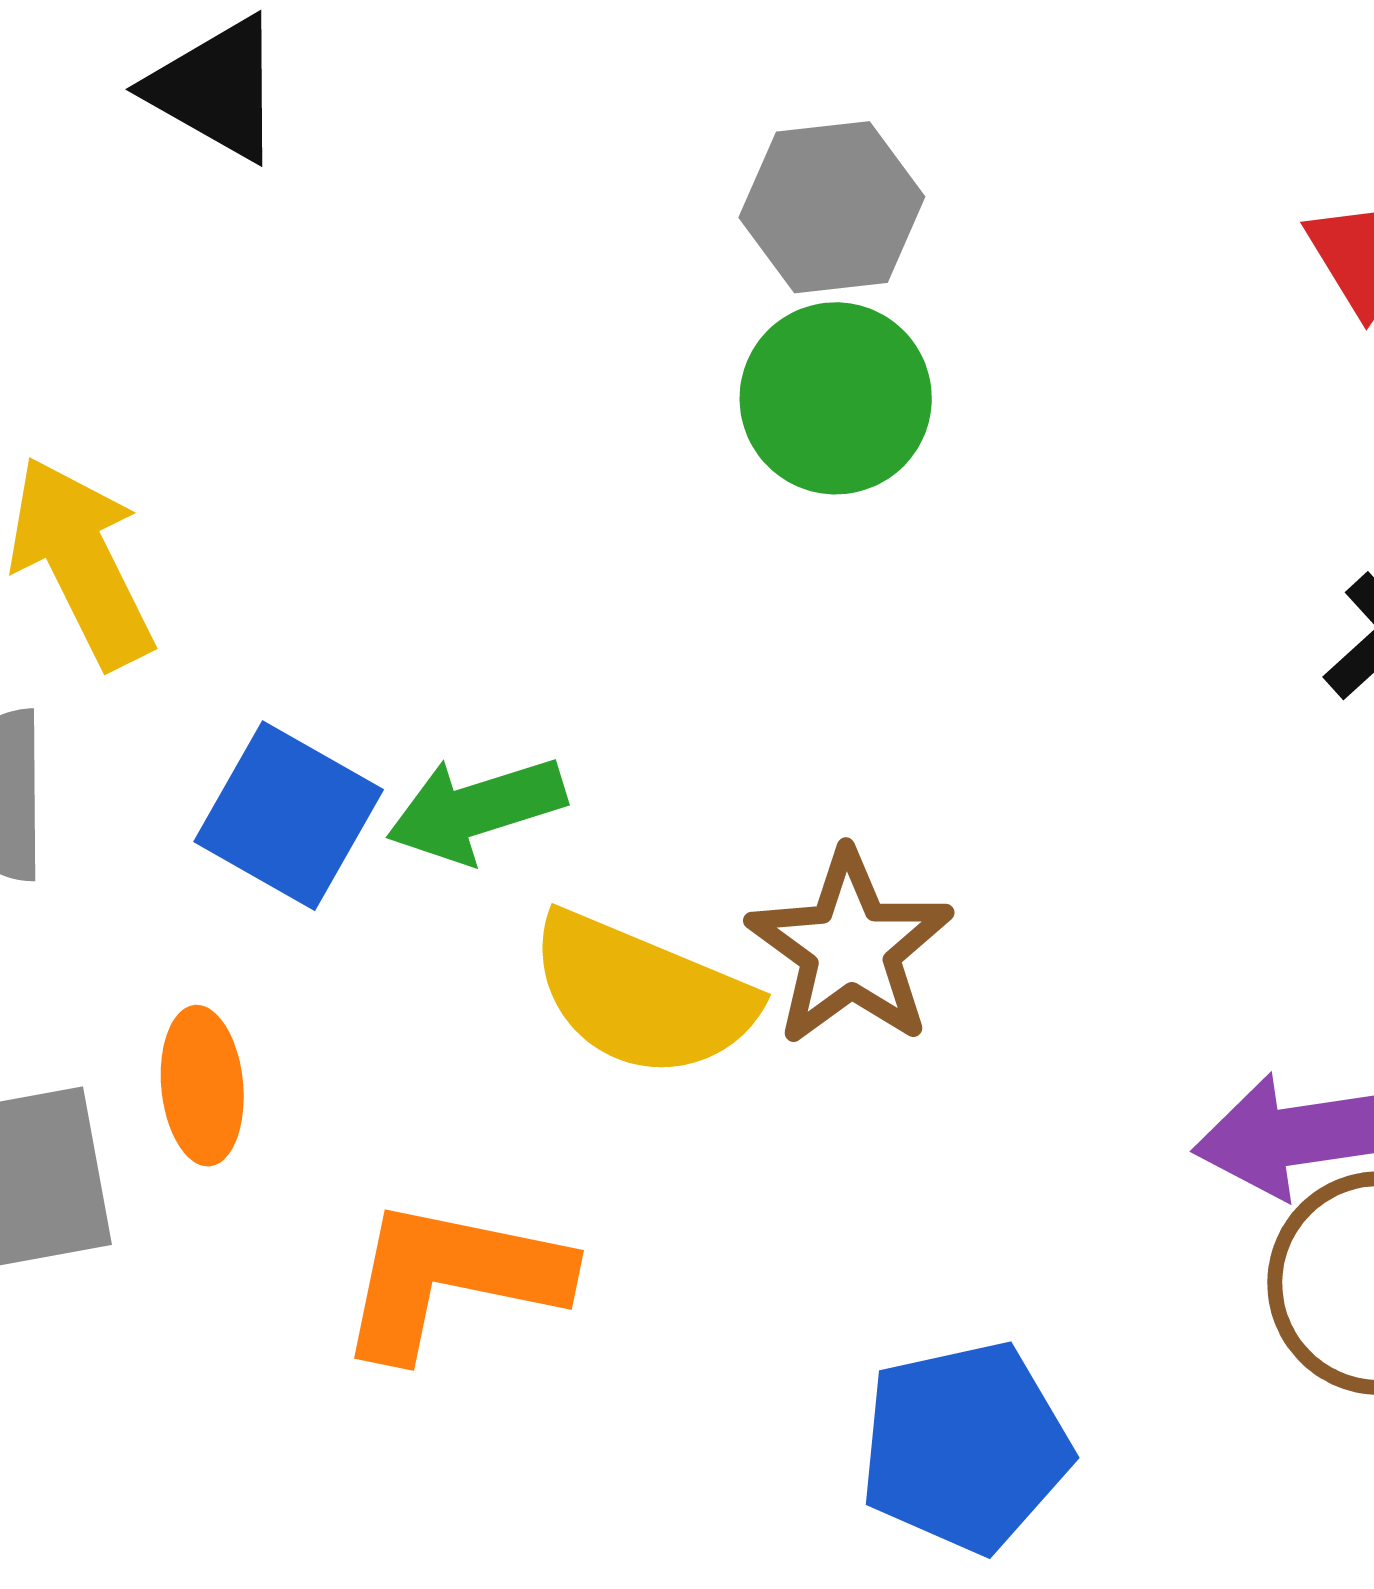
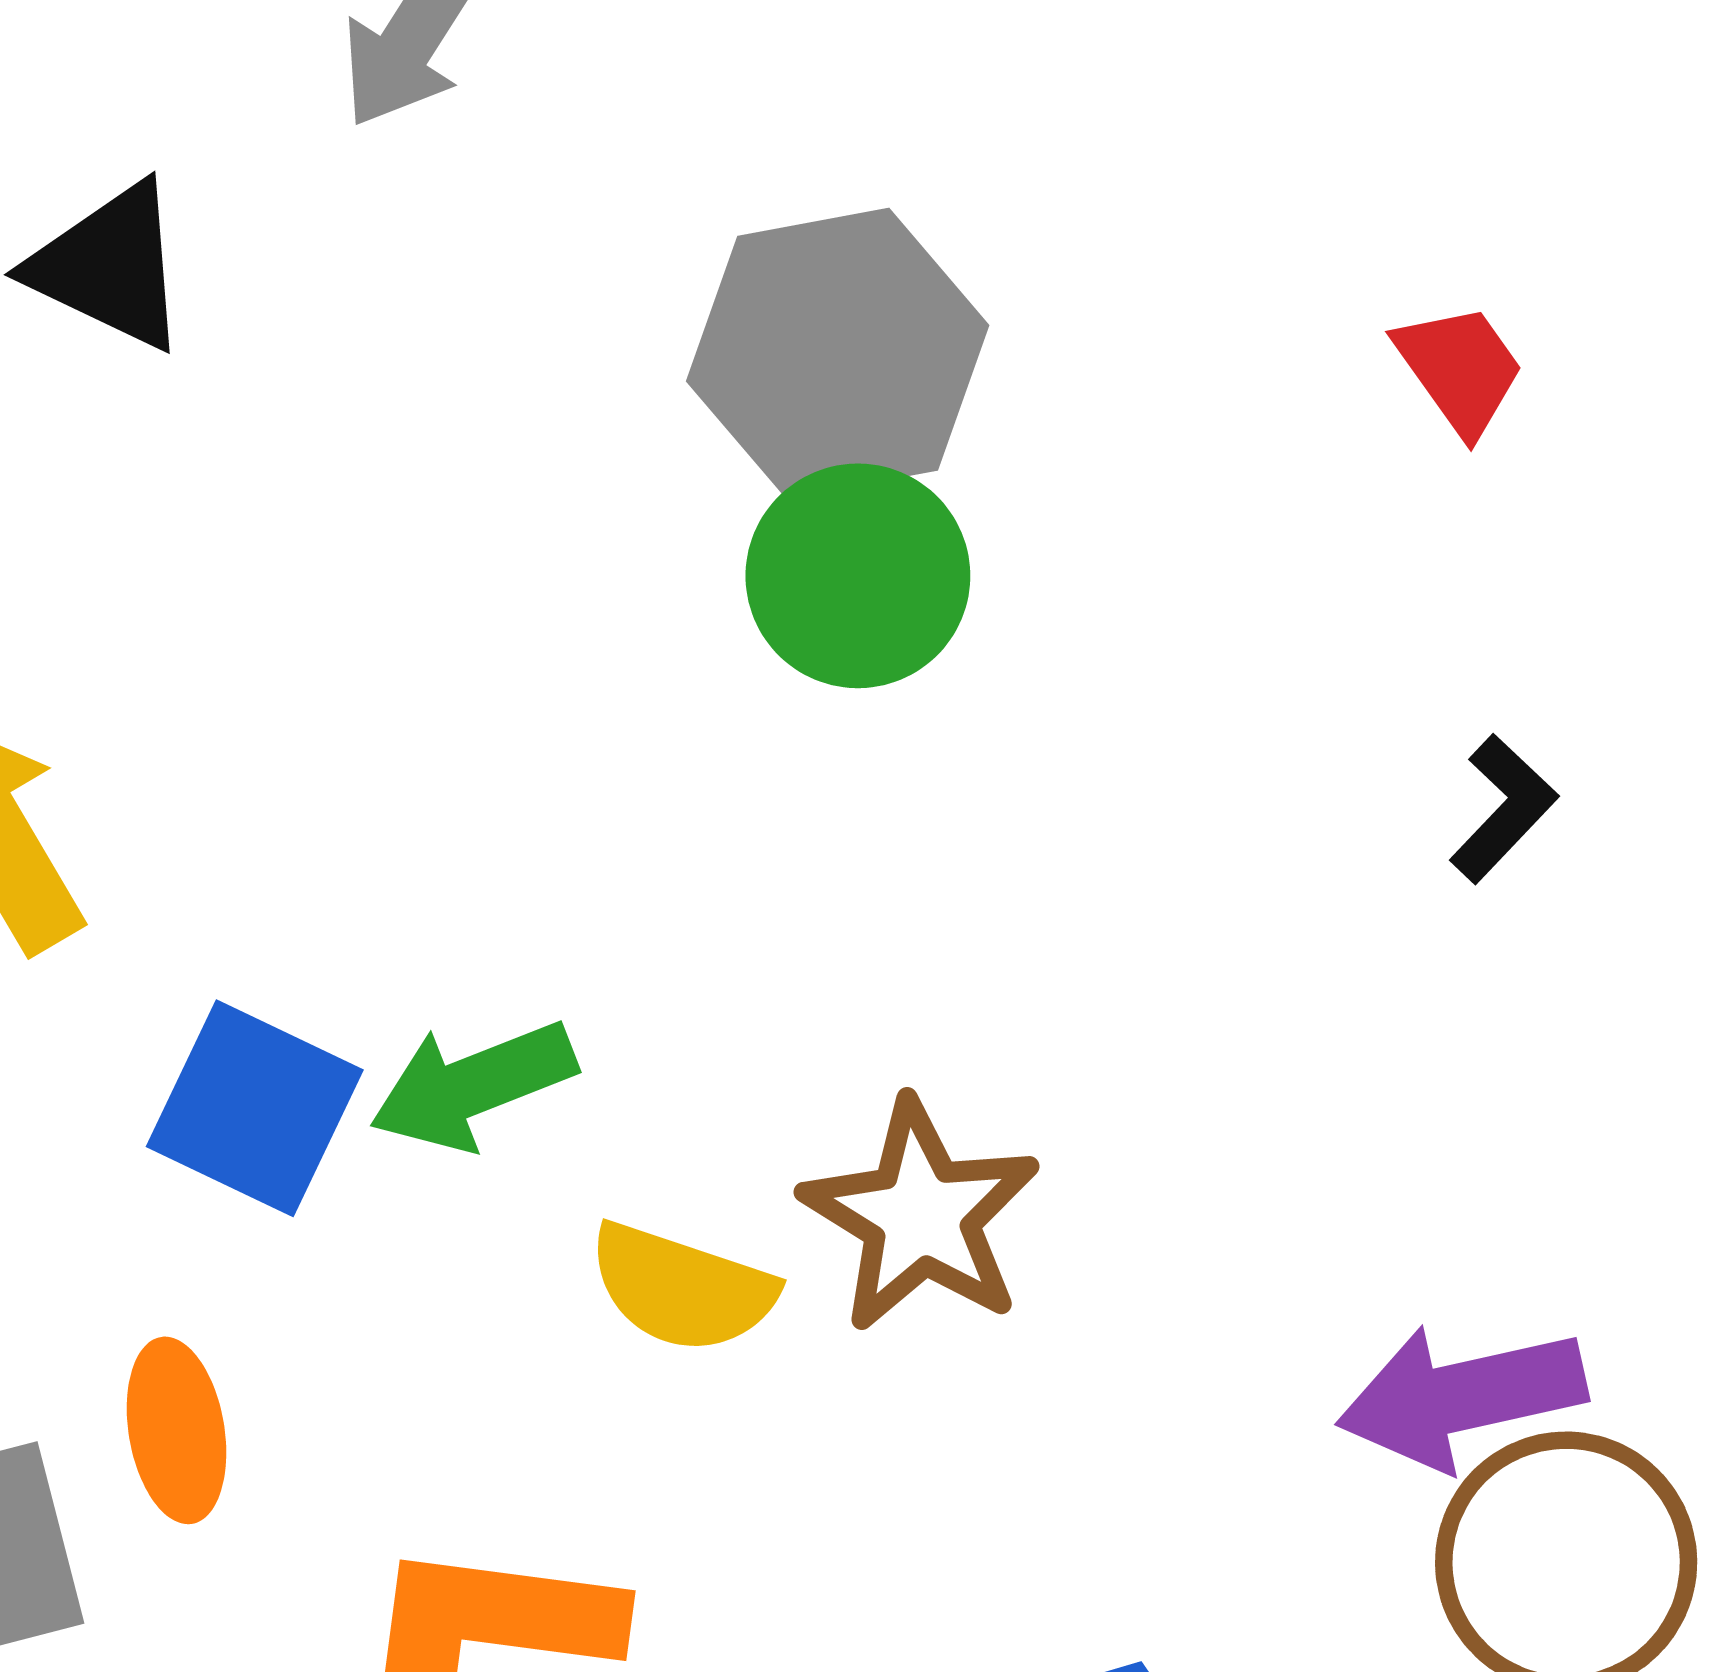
gray hexagon: (832, 207) -> (838, 353), size x1.4
yellow semicircle: (642, 995) -> (682, 1288), size x0.7

